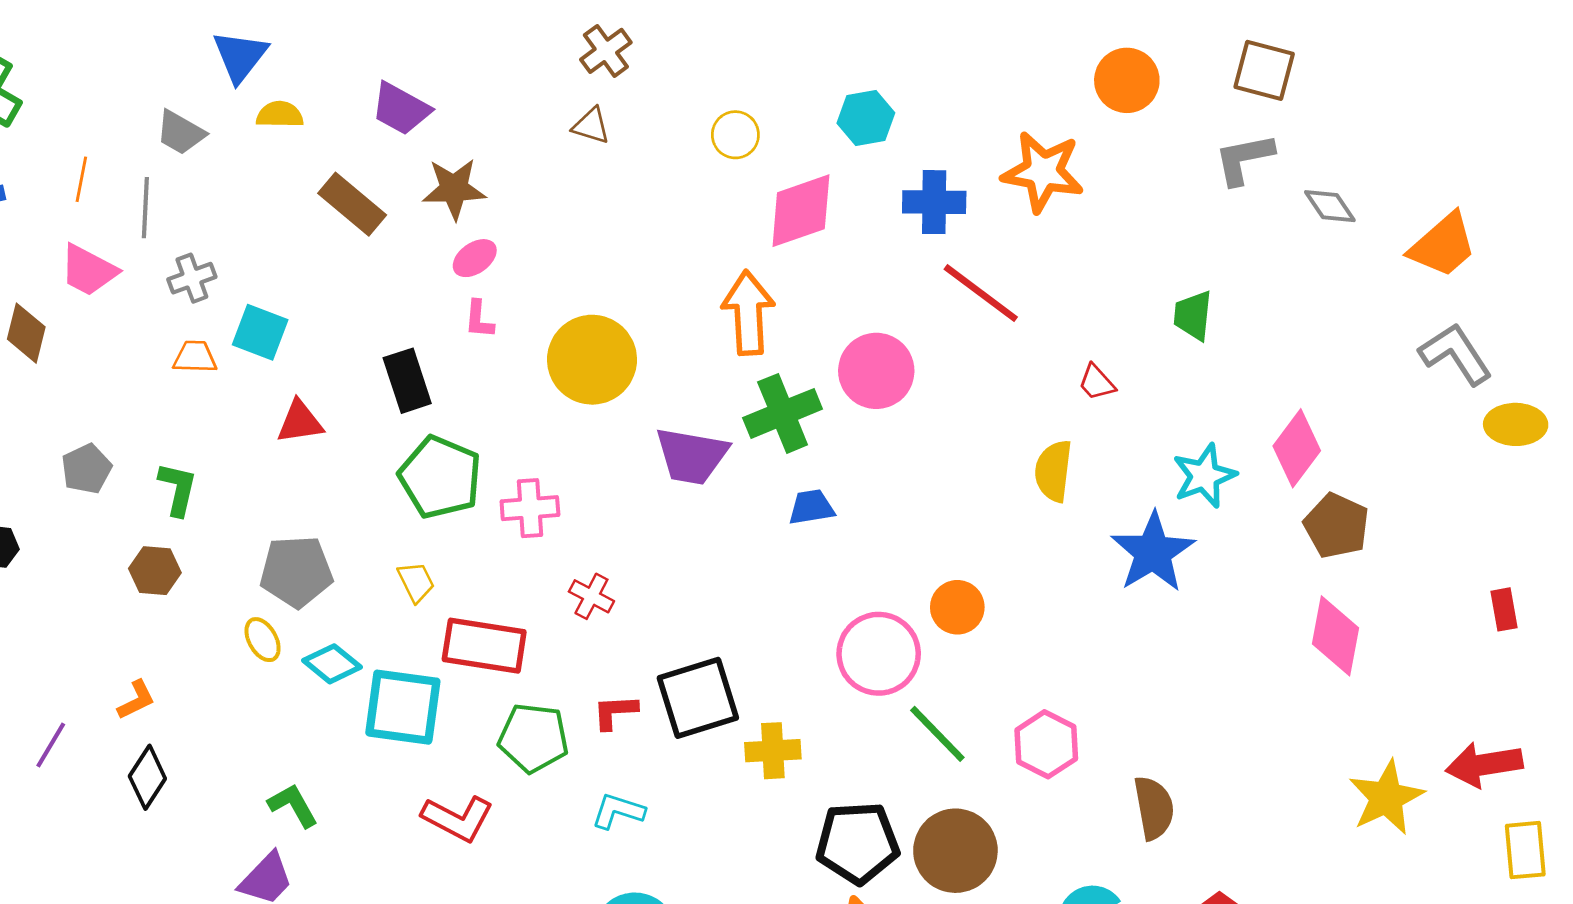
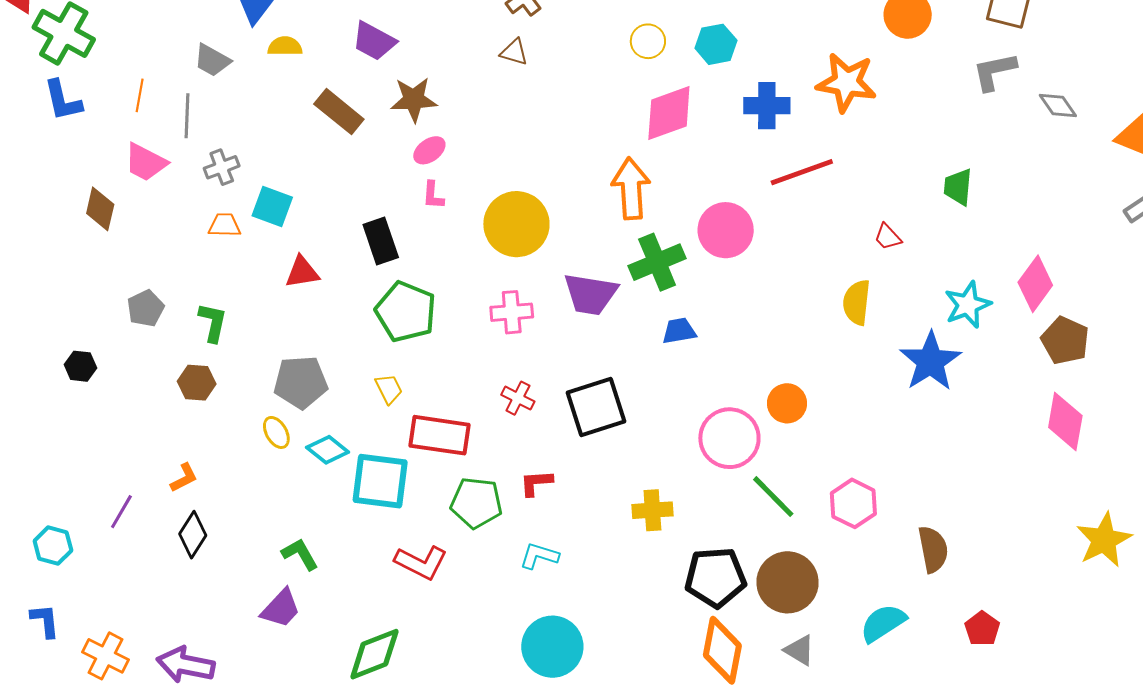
yellow circle: (735, 135) -> (648, 41), moved
red line: (981, 293) -> (802, 172), turned -56
pink cross: (530, 508) -> (512, 312), moved
black square: (698, 698) -> (596, 407), moved

